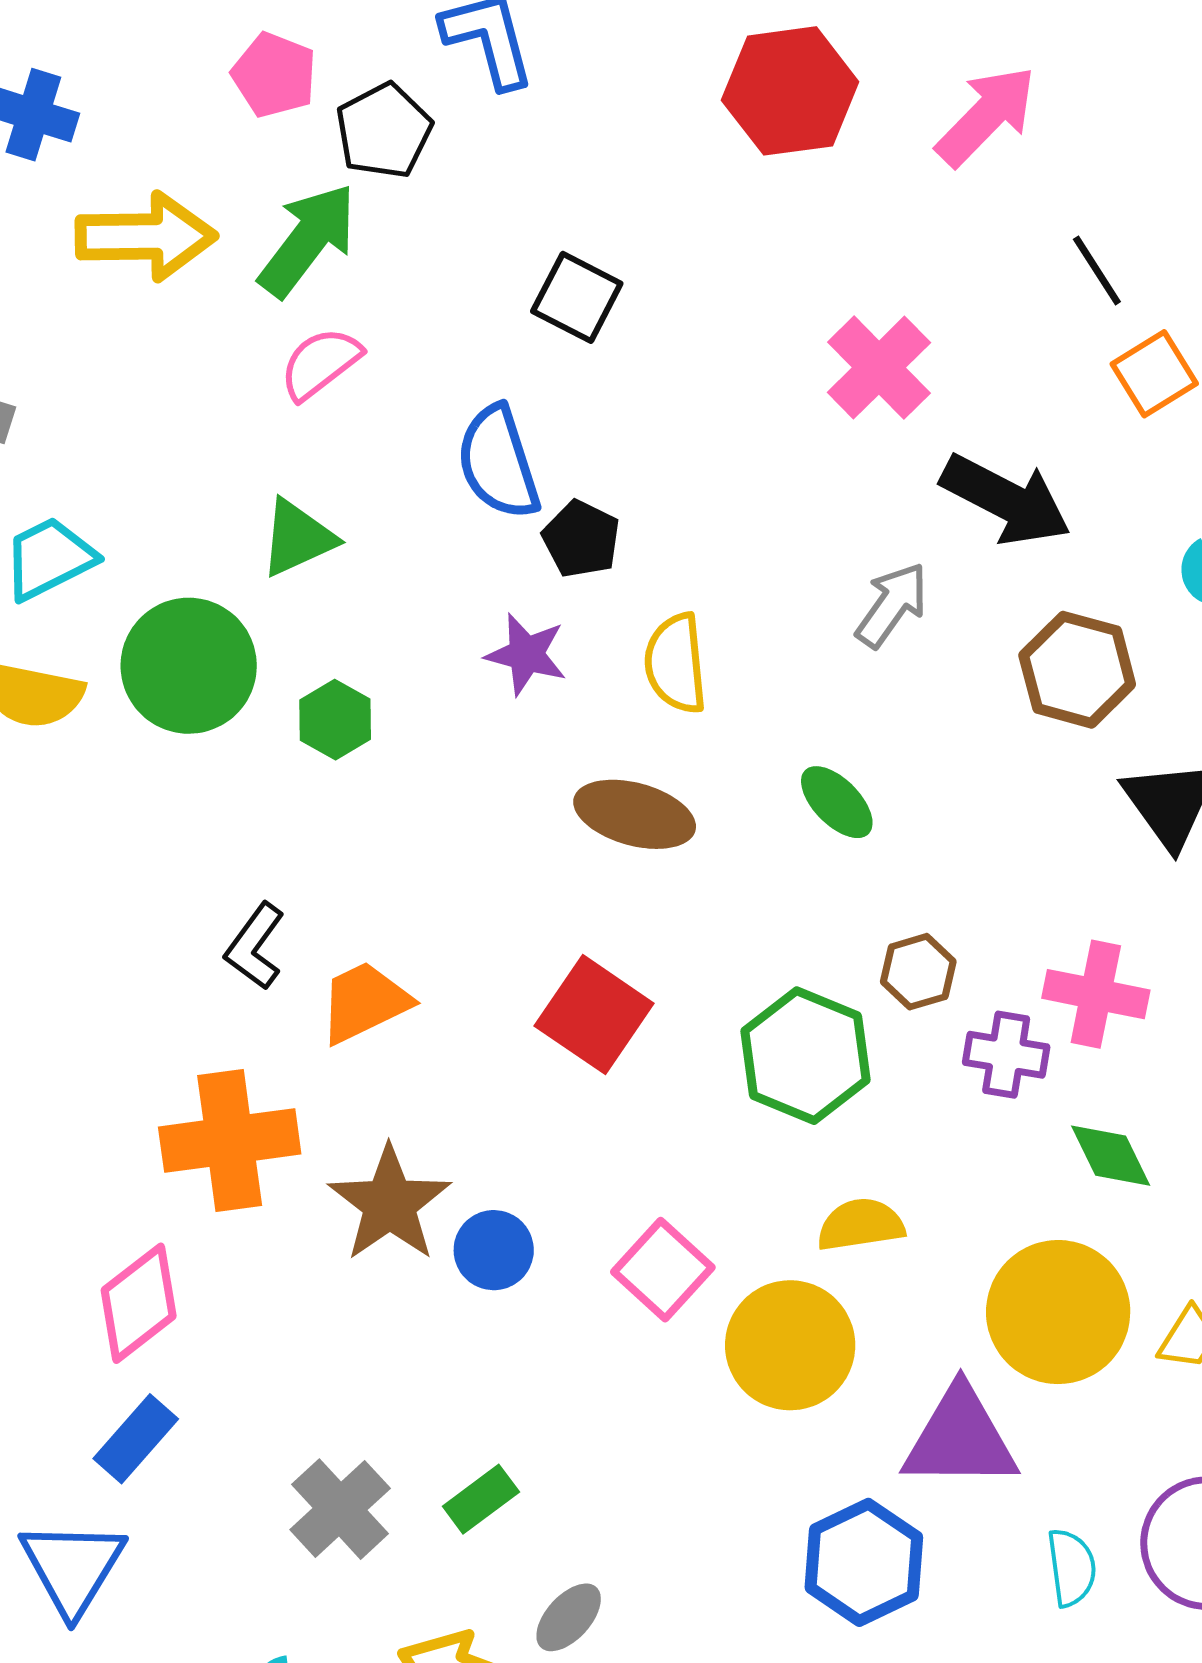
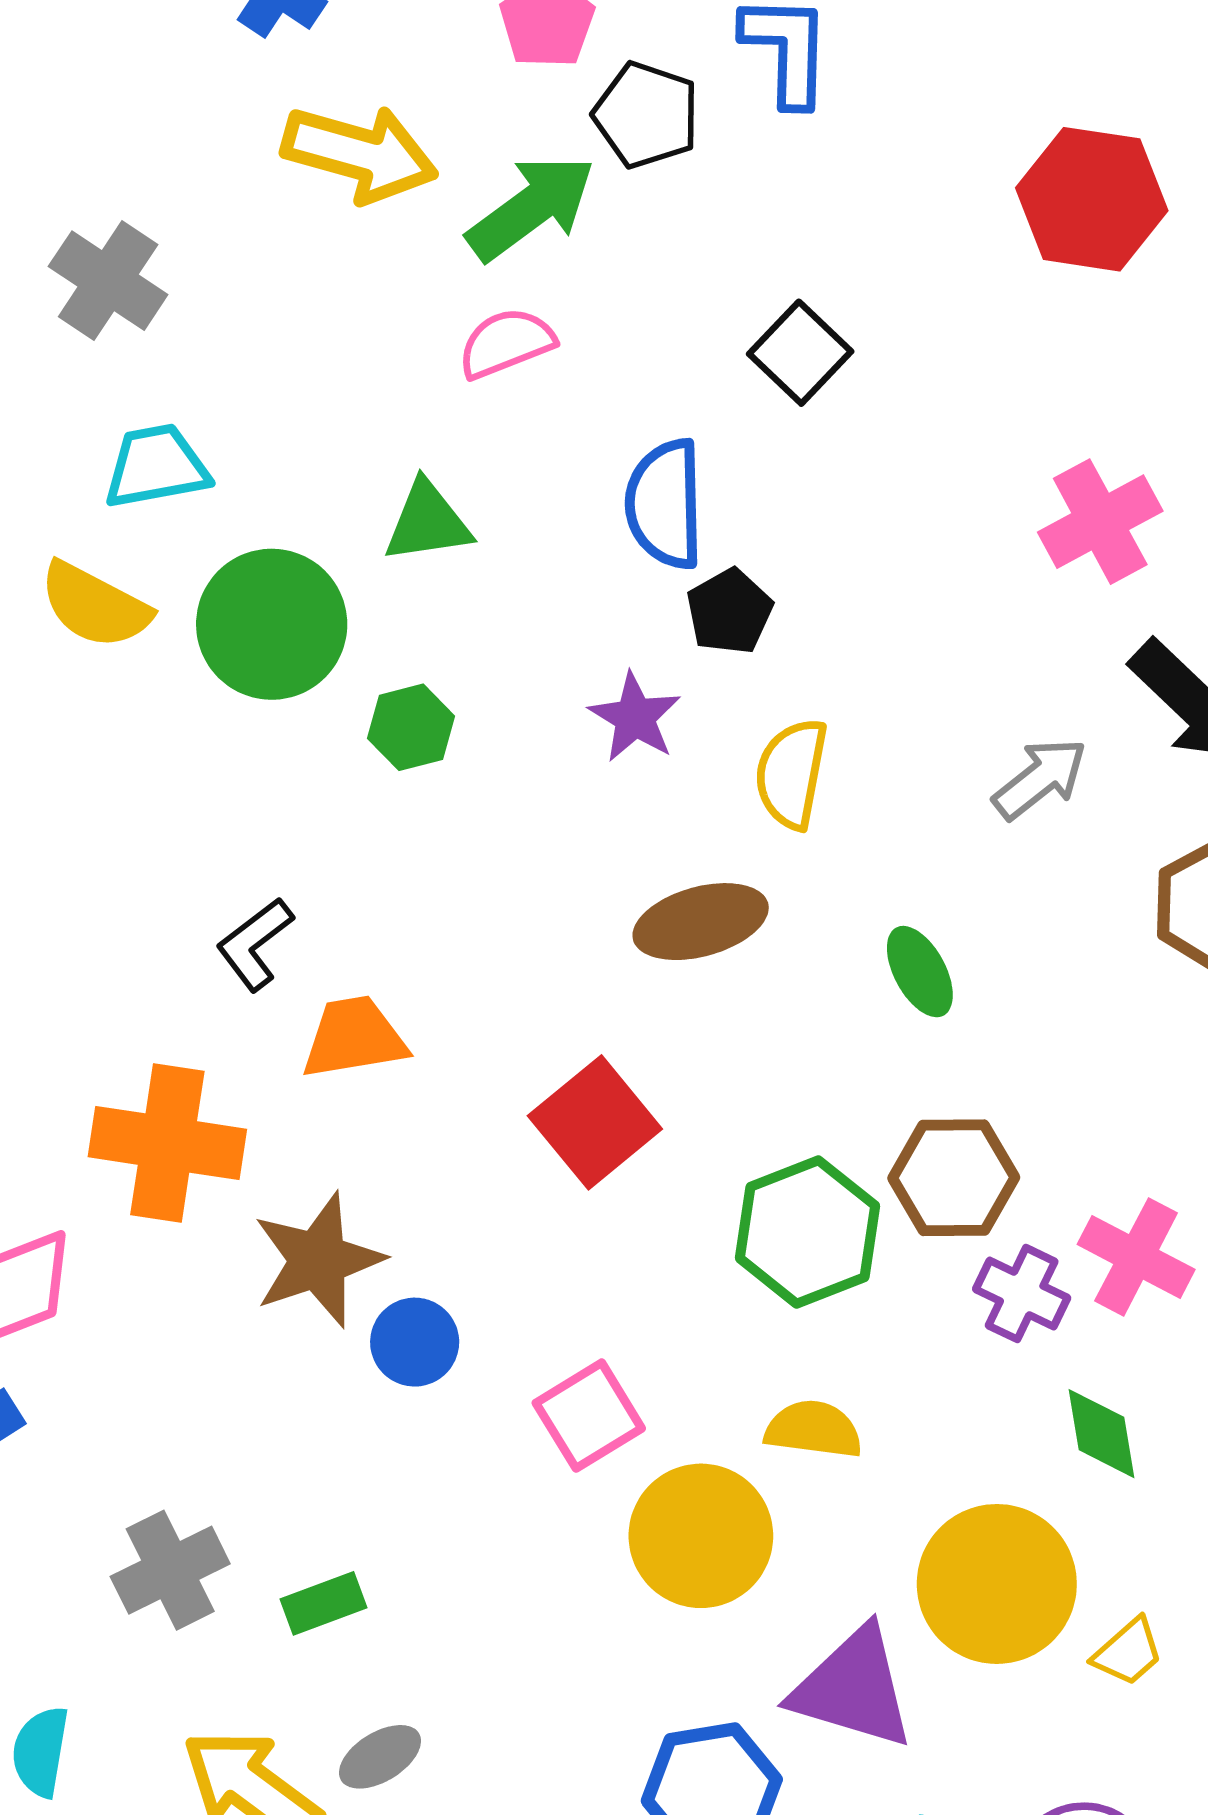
black pentagon: (384, 131) -> (646, 115), turned 30
brown ellipse: (635, 814) -> (701, 922), turned -47
brown hexagon: (918, 972) -> (954, 1178), size x1.5

